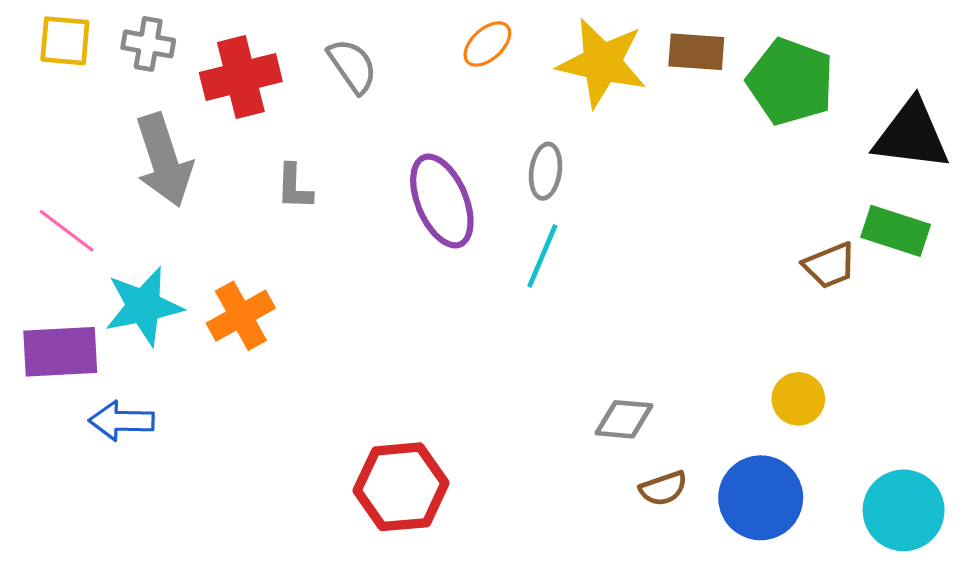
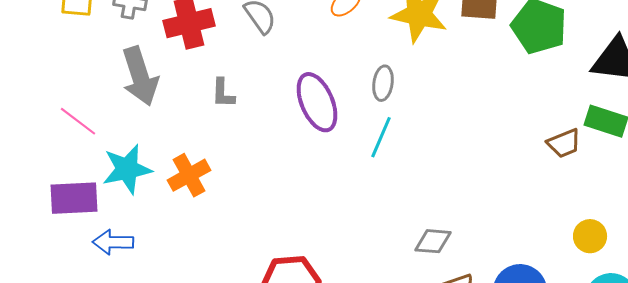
yellow circle: (798, 399) -> (590, 236), moved

